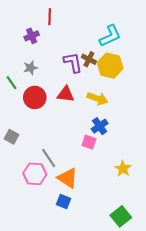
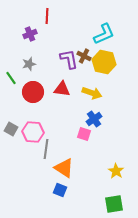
gray line: (49, 158) -> (46, 149), turned 42
yellow star: (123, 169) -> (116, 171), moved
pink hexagon: (35, 174) -> (33, 132), moved
green square: (121, 216) -> (114, 204), turned 30

